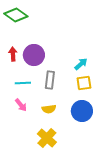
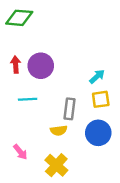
green diamond: (16, 15) -> (19, 18), turned -30
gray rectangle: (50, 80) -> (70, 109), moved
pink arrow: (21, 105) -> (20, 152), moved

